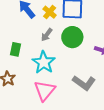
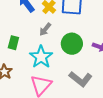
green circle: (72, 37) -> (72, 44), moved

